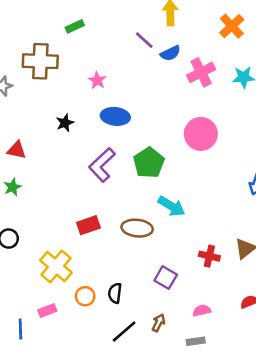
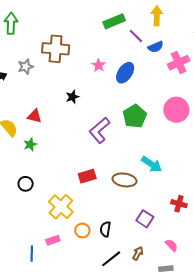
green rectangle: (75, 26) -> (114, 21), moved, size x1.5
blue ellipse: (115, 116) -> (125, 73), moved, turned -65
green pentagon: (149, 163) -> (135, 116), moved
pink semicircle: (202, 311) -> (171, 245), turned 56

